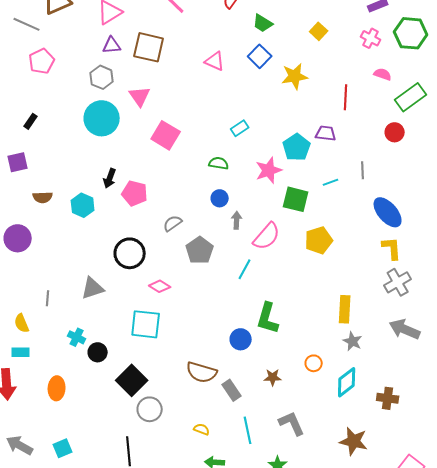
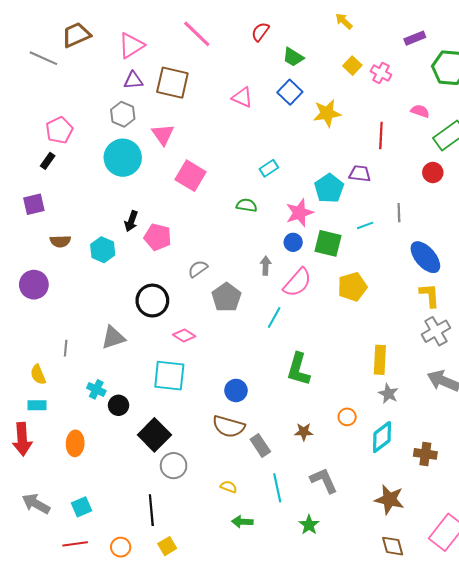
pink cross: (371, 38) -> (381, 73), moved
pink pentagon: (42, 61) -> (59, 130), moved
blue circle: (220, 198) -> (293, 242), moved
blue circle: (241, 339) -> (236, 390), moved

